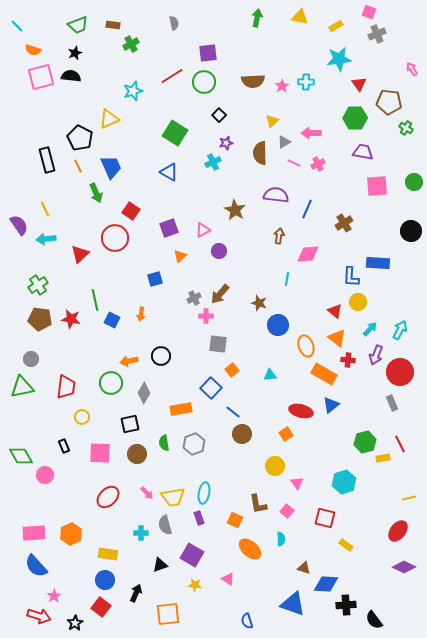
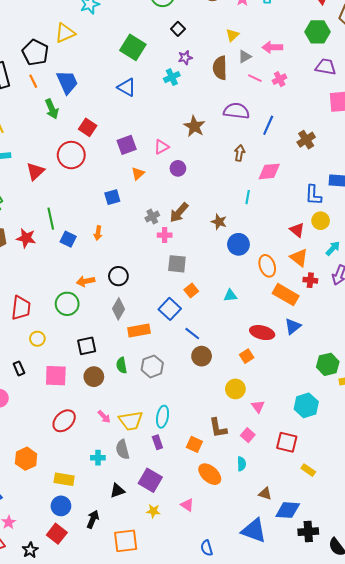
gray diamond: (144, 393) -> (118, 309), moved

